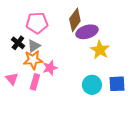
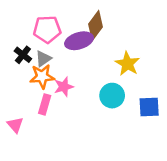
purple ellipse: (87, 32) -> (79, 41), moved
pink triangle: (12, 79) -> (15, 125), moved
cyan circle: (92, 85) -> (112, 96), moved

